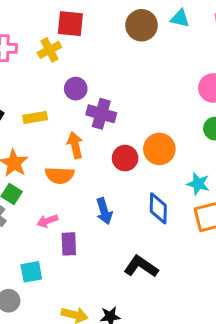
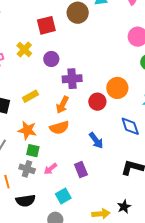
red square: (70, 24) -> (46, 25), moved
purple circle: (76, 89) -> (51, 59), moved
orange arrow: (75, 145) -> (62, 105), turned -120
pink arrow: (47, 221) -> (50, 169), moved

